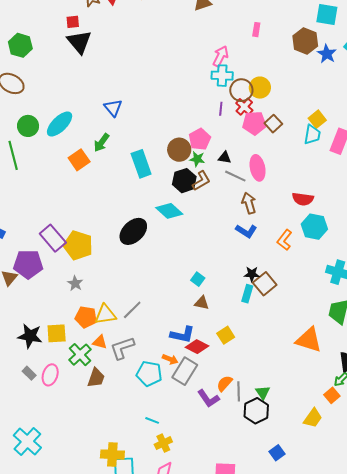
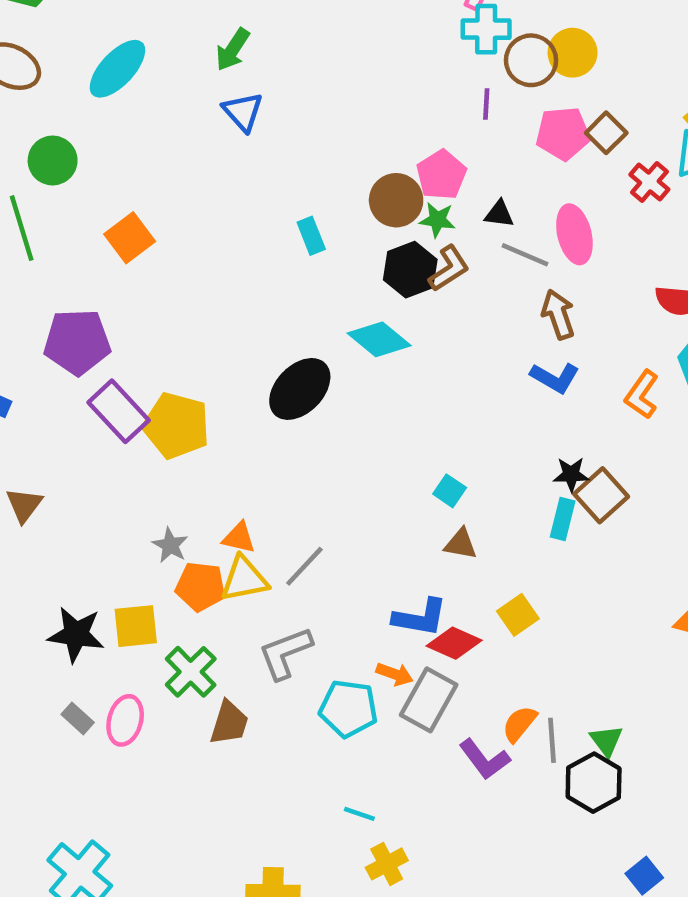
red cross: (244, 107) -> (649, 182), moved
cyan ellipse: (60, 124) -> (117, 69), moved
green arrow: (101, 143) -> (233, 50), moved
orange square: (79, 160) -> (130, 238), moved
cyan rectangle: (141, 164) -> (311, 236), size x0.6
purple pentagon: (28, 264) -> (77, 342), moved
gray star: (75, 283) -> (170, 545), moved
orange triangle: (100, 342) -> (239, 538), moved

